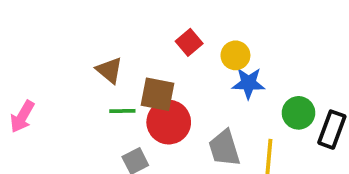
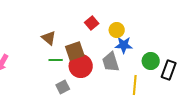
brown square: (158, 94) -> (75, 51), turned -30
gray trapezoid: (224, 148) -> (111, 62), moved

